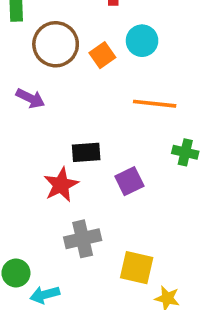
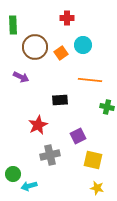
black rectangle: (86, 152) -> (60, 100), moved
purple square: (129, 181) -> (78, 136), moved
yellow square: (137, 268) -> (93, 160), moved

